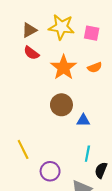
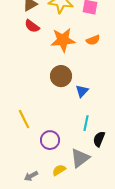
orange star: (64, 67) -> (63, 40), turned 30
blue triangle: (83, 120) -> (82, 91), turned -48

